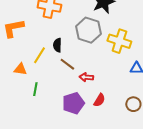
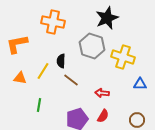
orange triangle: (20, 69) -> (20, 78), moved
red arrow: (86, 77) -> (102, 93), moved

